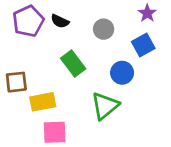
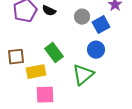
blue square: (143, 45) -> (101, 25), moved
green rectangle: (73, 63) -> (54, 53), moved

